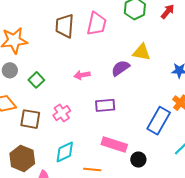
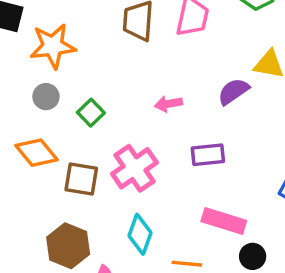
pink cross: (62, 113) -> (134, 168), size x1.5
cyan diamond: (65, 152) -> (140, 234), turned -45
black circle: (138, 160) -> (253, 256), moved

